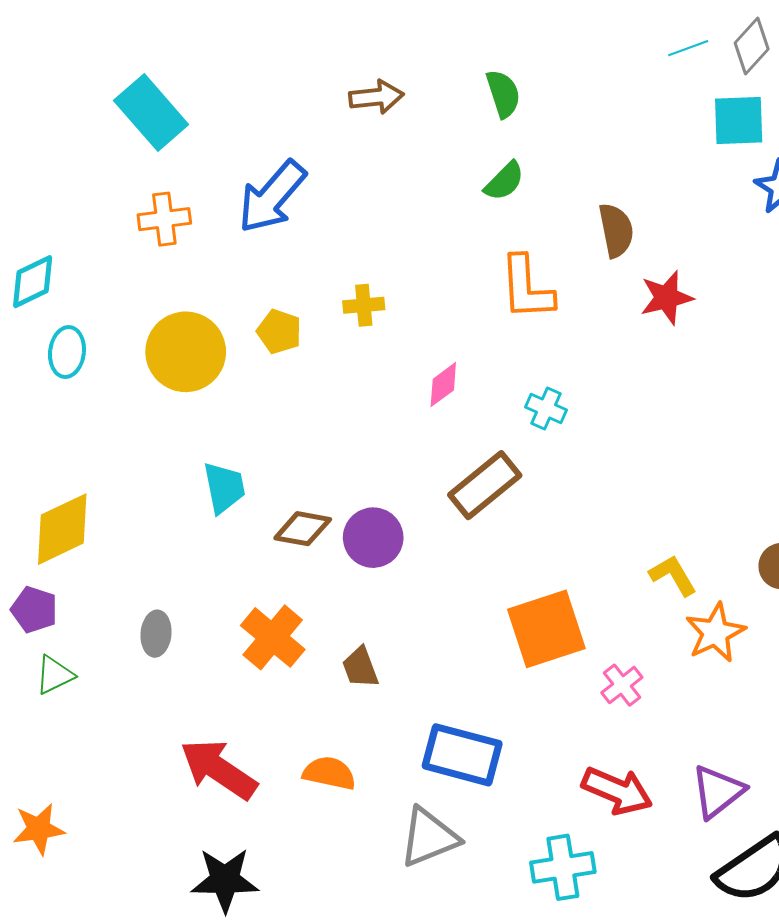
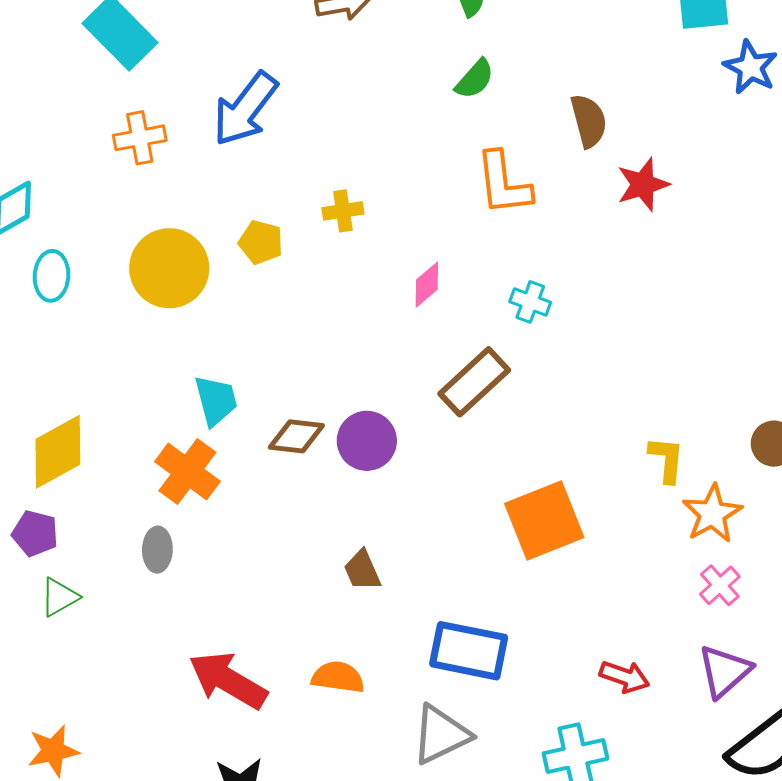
yellow L-shape: (673, 575) -> (667, 460), turned 39
orange cross: (273, 637) -> (187, 471), moved
pink cross: (622, 685) -> (720, 585), moved
red arrow: (617, 791) -> (625, 677), size x0.7

